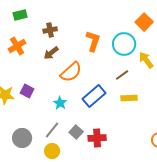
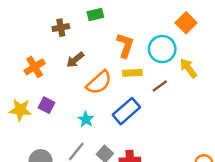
green rectangle: (20, 15) -> (95, 14), moved
brown cross: (50, 30) -> (61, 28), moved
orange cross: (17, 46) -> (35, 67), moved
yellow rectangle: (129, 98) -> (132, 73), moved

